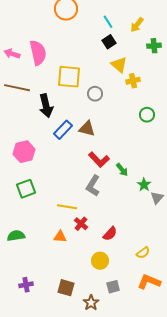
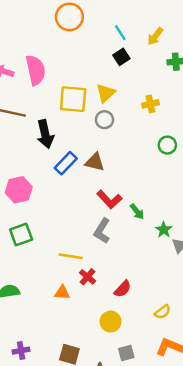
yellow triangle: (119, 65) -> (106, 93), moved, turned 36

